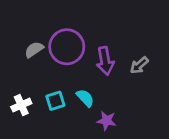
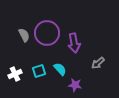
gray semicircle: (34, 50) -> (24, 35), turned 96
gray arrow: (139, 65) -> (98, 63), moved

